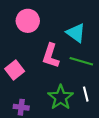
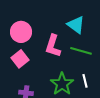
pink circle: (28, 21) -> (21, 32), moved

